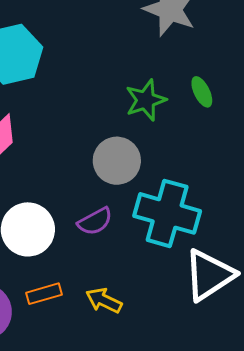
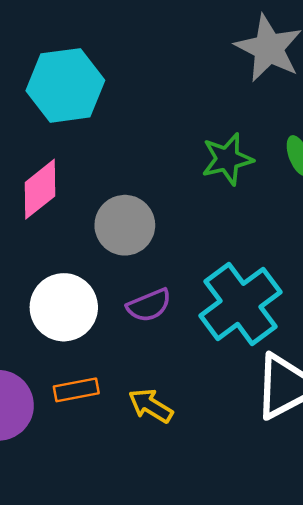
gray circle: (117, 161) -> (125, 225), moved
cyan cross: (167, 213) -> (240, 304), turned 32

